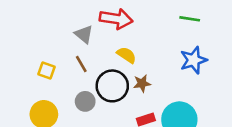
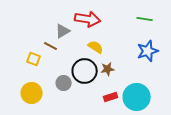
gray triangle: (84, 34) -> (63, 31), turned 49
brown line: (81, 64) -> (51, 46), moved, turned -32

